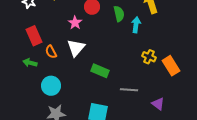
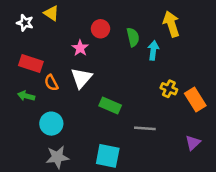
red rectangle: (34, 36) -> (31, 64), turned -48
purple triangle: (158, 104) -> (193, 143), moved, turned 40

